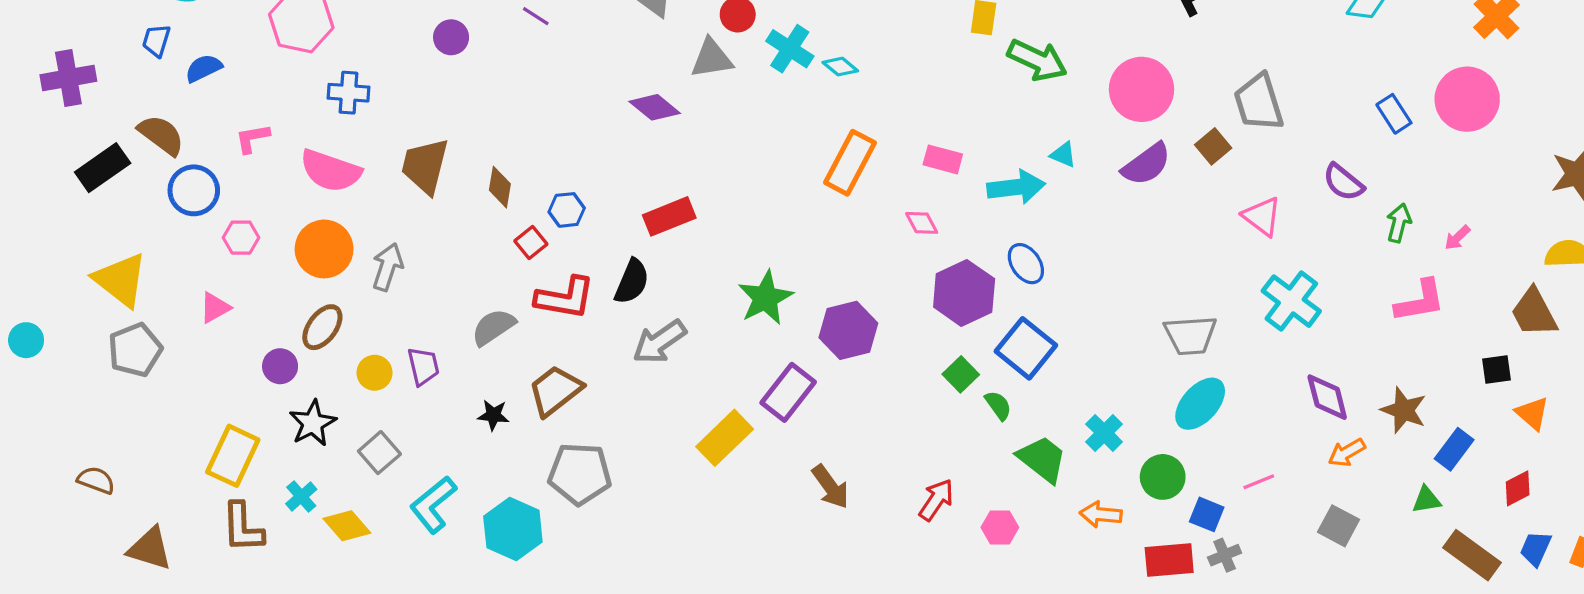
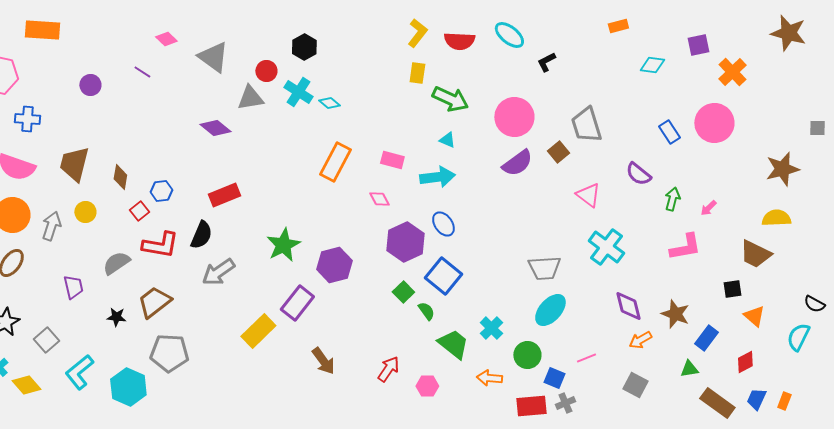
cyan triangle: (1063, 155) -> (447, 140), moved
brown trapezoid: (1534, 312) -> (755, 254), turned -36
yellow circle: (375, 373) -> (85, 212), moved

